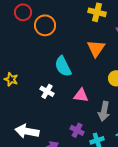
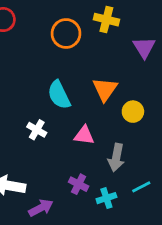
orange circle: (45, 25) -> (66, 33), moved
orange triangle: (96, 48) -> (105, 89), moved

